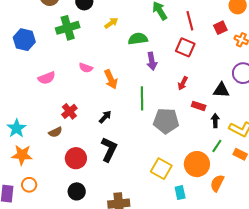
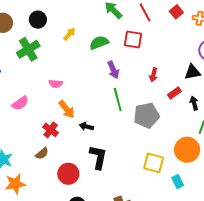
red square: (185, 47) -> (133, 40), moved
purple arrow: (152, 61) -> (113, 70), moved
orange arrow: (111, 79) -> (67, 109), moved
red rectangle: (199, 106) -> (174, 93), turned -40
black arrow: (105, 117) -> (86, 127), turned -104

